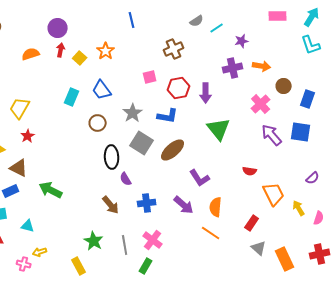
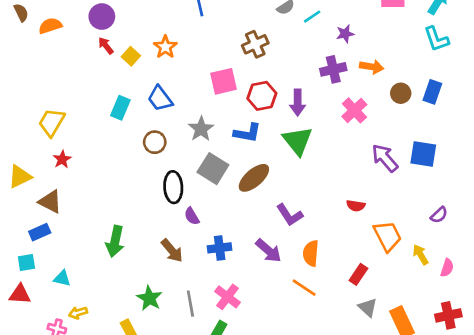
red arrow: (61, 50) -> (106, 46), turned -48
orange semicircle: (31, 54) -> (50, 26), moved
pink square: (150, 77) -> (223, 81), size x1.5
blue rectangle: (308, 99) -> (432, 92), moved
pink cross: (261, 104) -> (354, 110), moved
green triangle: (219, 129) -> (298, 141), moved
green arrow: (51, 190) -> (115, 241), moved, turned -105

